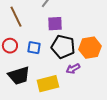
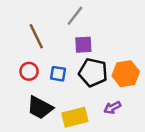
purple arrow: (73, 69) -> (112, 108), moved
black trapezoid: (19, 76) -> (40, 108), turned 45

